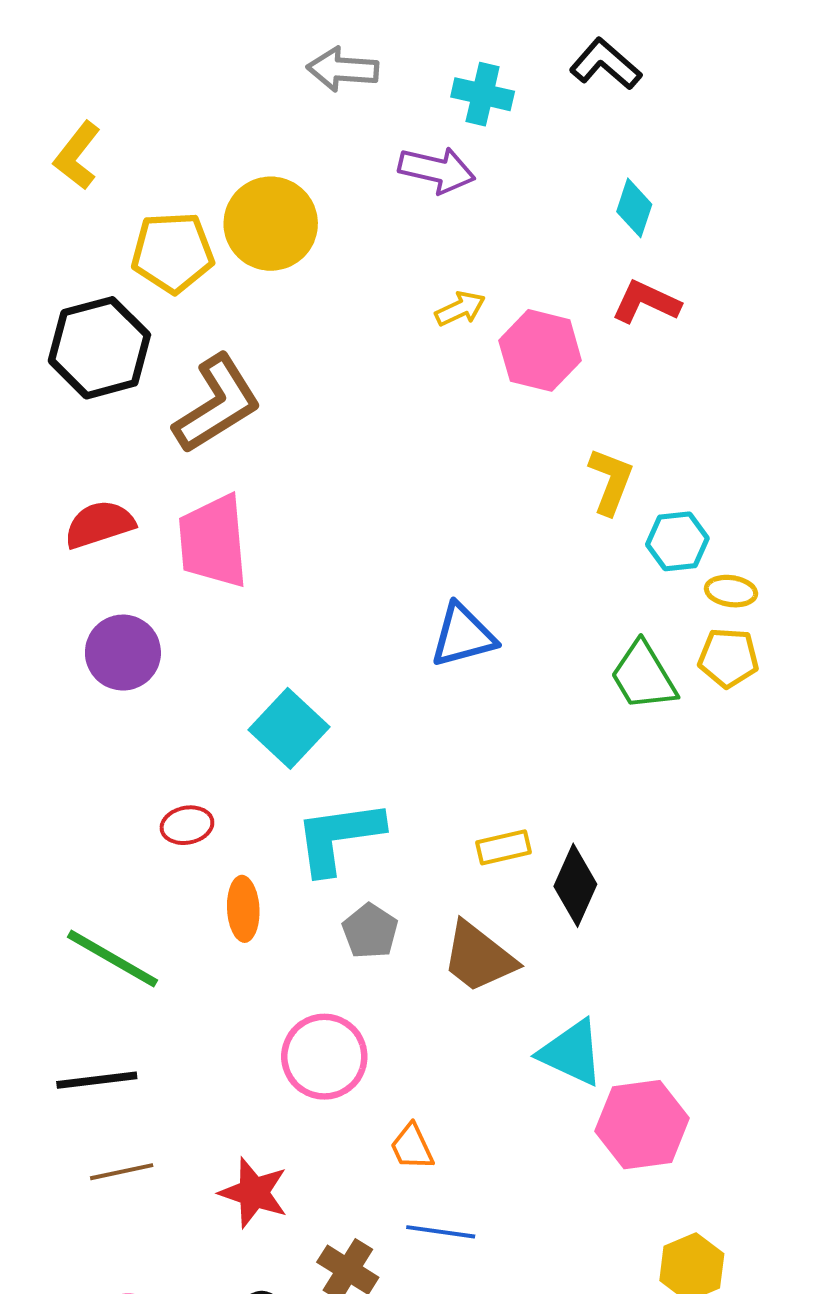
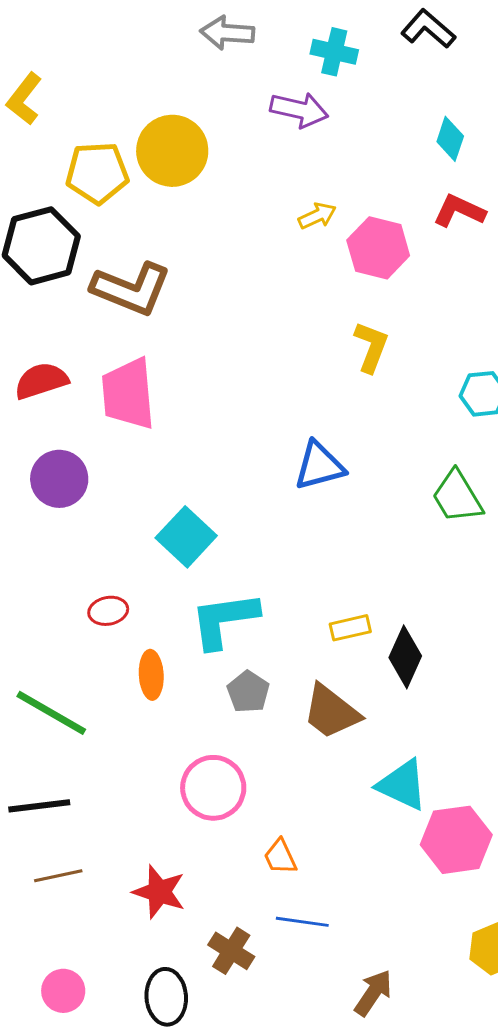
brown L-shape: (217, 404) -> (131, 289), turned 54
yellow L-shape: (611, 481) -> (371, 347), moved

